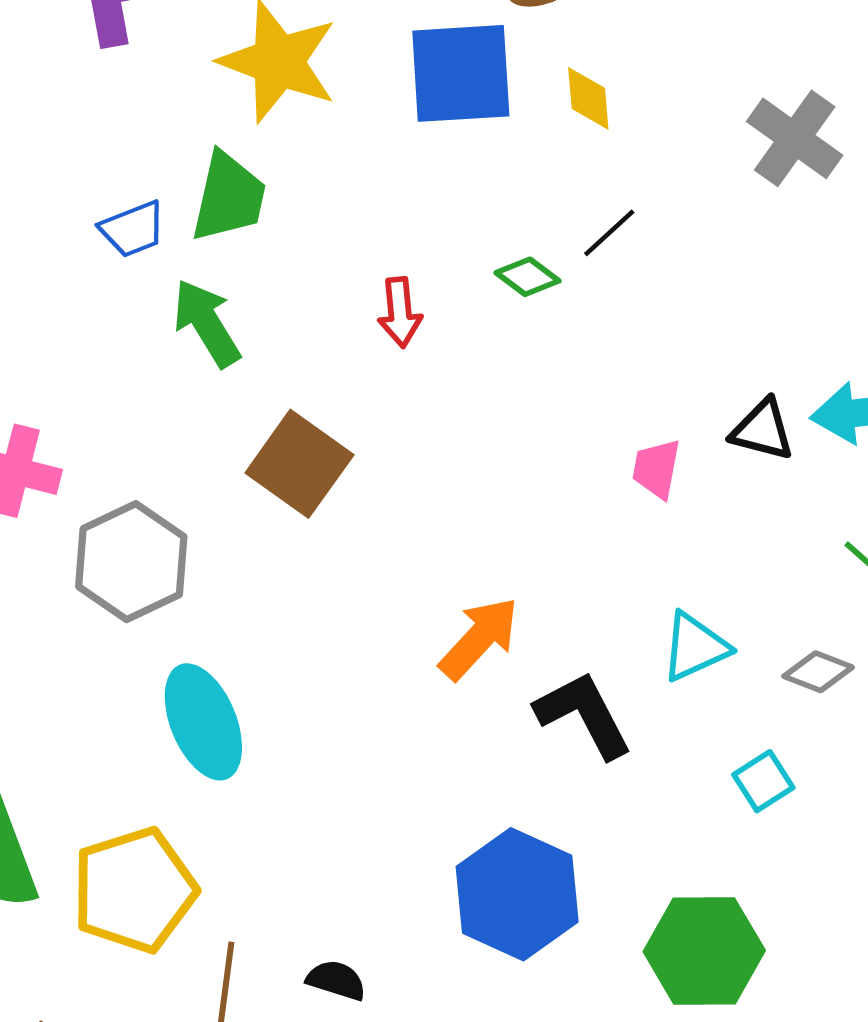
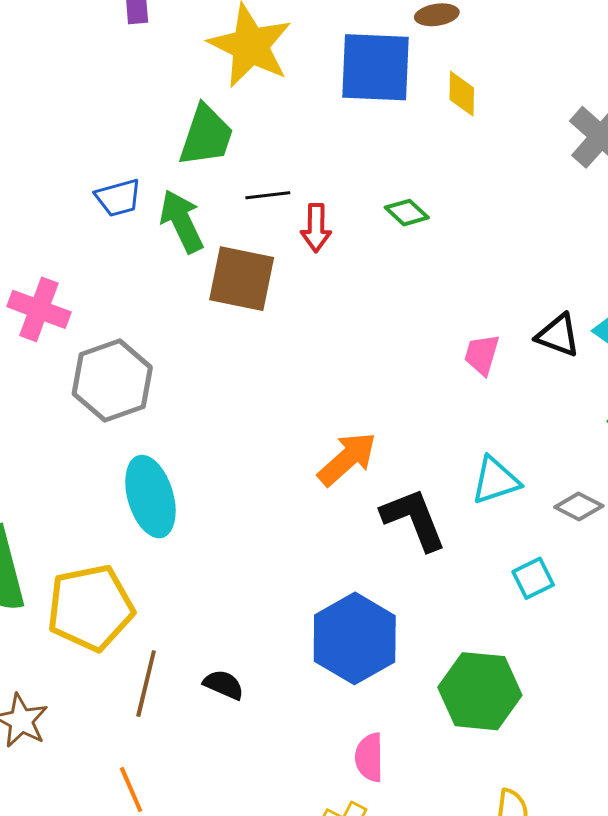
blue trapezoid: (133, 229) -> (118, 198), moved
black line: (609, 233) -> (268, 195), moved, turned 30
brown square: (299, 464) -> (242, 279), moved, turned -30

